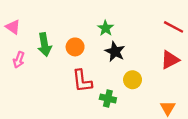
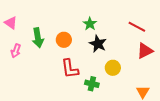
red line: (174, 27) -> (137, 27), moved

